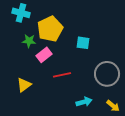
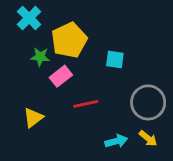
cyan cross: (21, 13) -> (29, 18), turned 30
yellow arrow: (113, 106) -> (148, 138), moved

